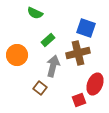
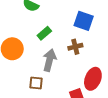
brown cross: (78, 53) -> (75, 47), size x0.6
brown square: (40, 88) -> (36, 83), turned -32

